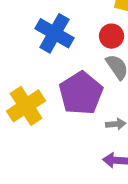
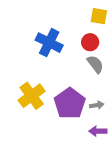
purple pentagon: (81, 93) -> (70, 103), moved

